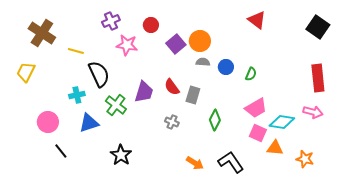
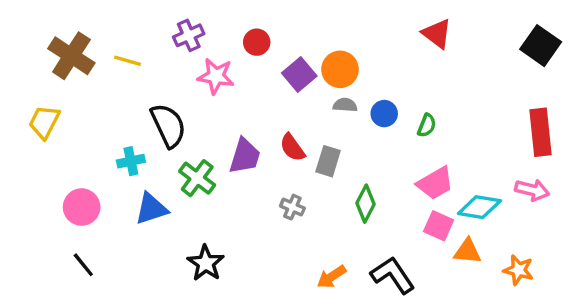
yellow line: (76, 51) -> (127, 61), moved
black line: (61, 151) -> (83, 265), moved
orange arrow: (195, 163) -> (331, 277), turned 114

